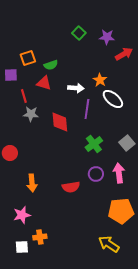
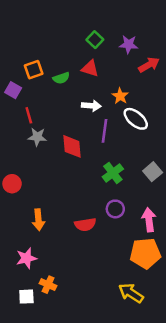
purple square: (11, 75) -> (13, 90), turned 32
red triangle: (44, 83) -> (90, 68), moved
pink arrow: (119, 173) -> (149, 220), moved
orange cross: (40, 237) -> (48, 285), turned 32

